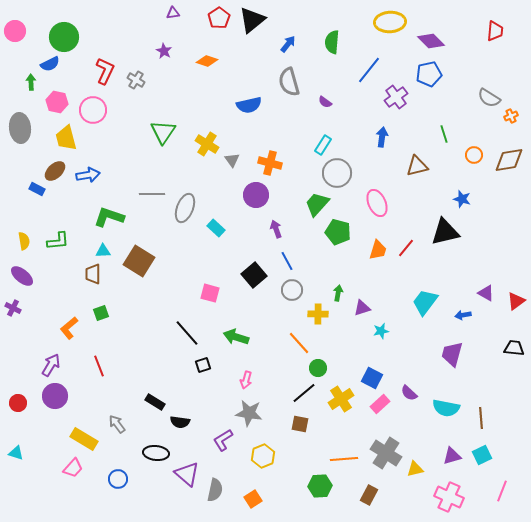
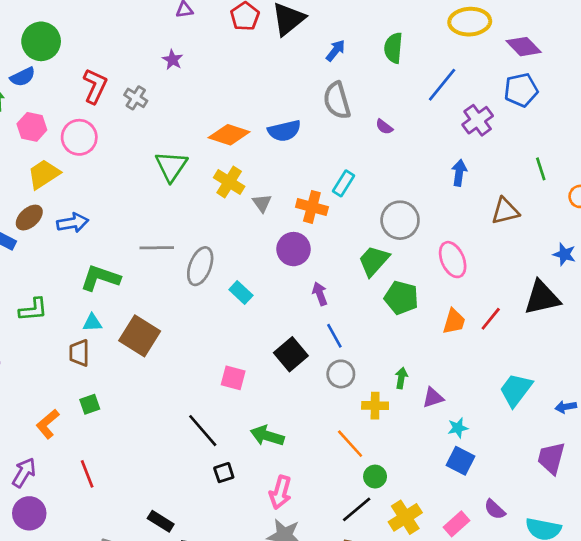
orange diamond: (207, 61) -> (229, 135), moved, size x1.4
yellow trapezoid: (66, 138) -> (44, 174), turned 72
cyan rectangle: (323, 145) -> (343, 183), moved
blue square: (372, 378) -> (461, 461), moved
pink arrow: (246, 380) -> (280, 492), size x1.4

